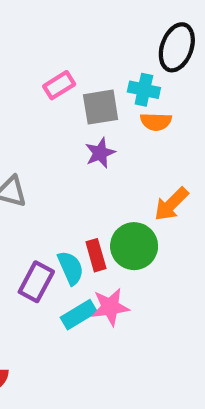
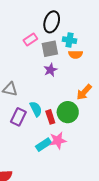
black ellipse: (177, 47) -> (52, 22), moved
cyan semicircle: (71, 268) -> (36, 109), moved
purple rectangle: (36, 282) -> (18, 117), moved

